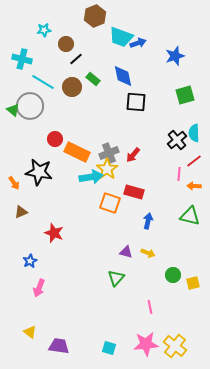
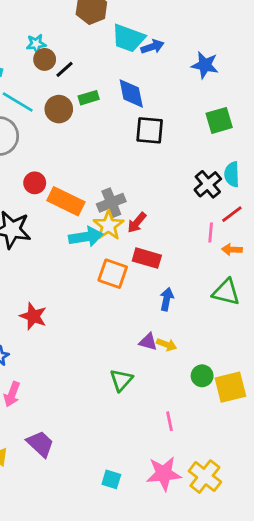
cyan star: (44, 30) -> (36, 44), moved
brown circle: (66, 44) -> (45, 59), moved
blue star: (175, 56) -> (205, 65), turned 30
green rectangle: (93, 79) -> (89, 98), turned -56
red arrow: (133, 155) -> (137, 223), moved
purple triangle: (126, 252) -> (148, 342), moved
yellow square: (193, 283) -> (230, 387), size x1.6
purple trapezoid: (59, 346) -> (40, 444), moved, turned 35

